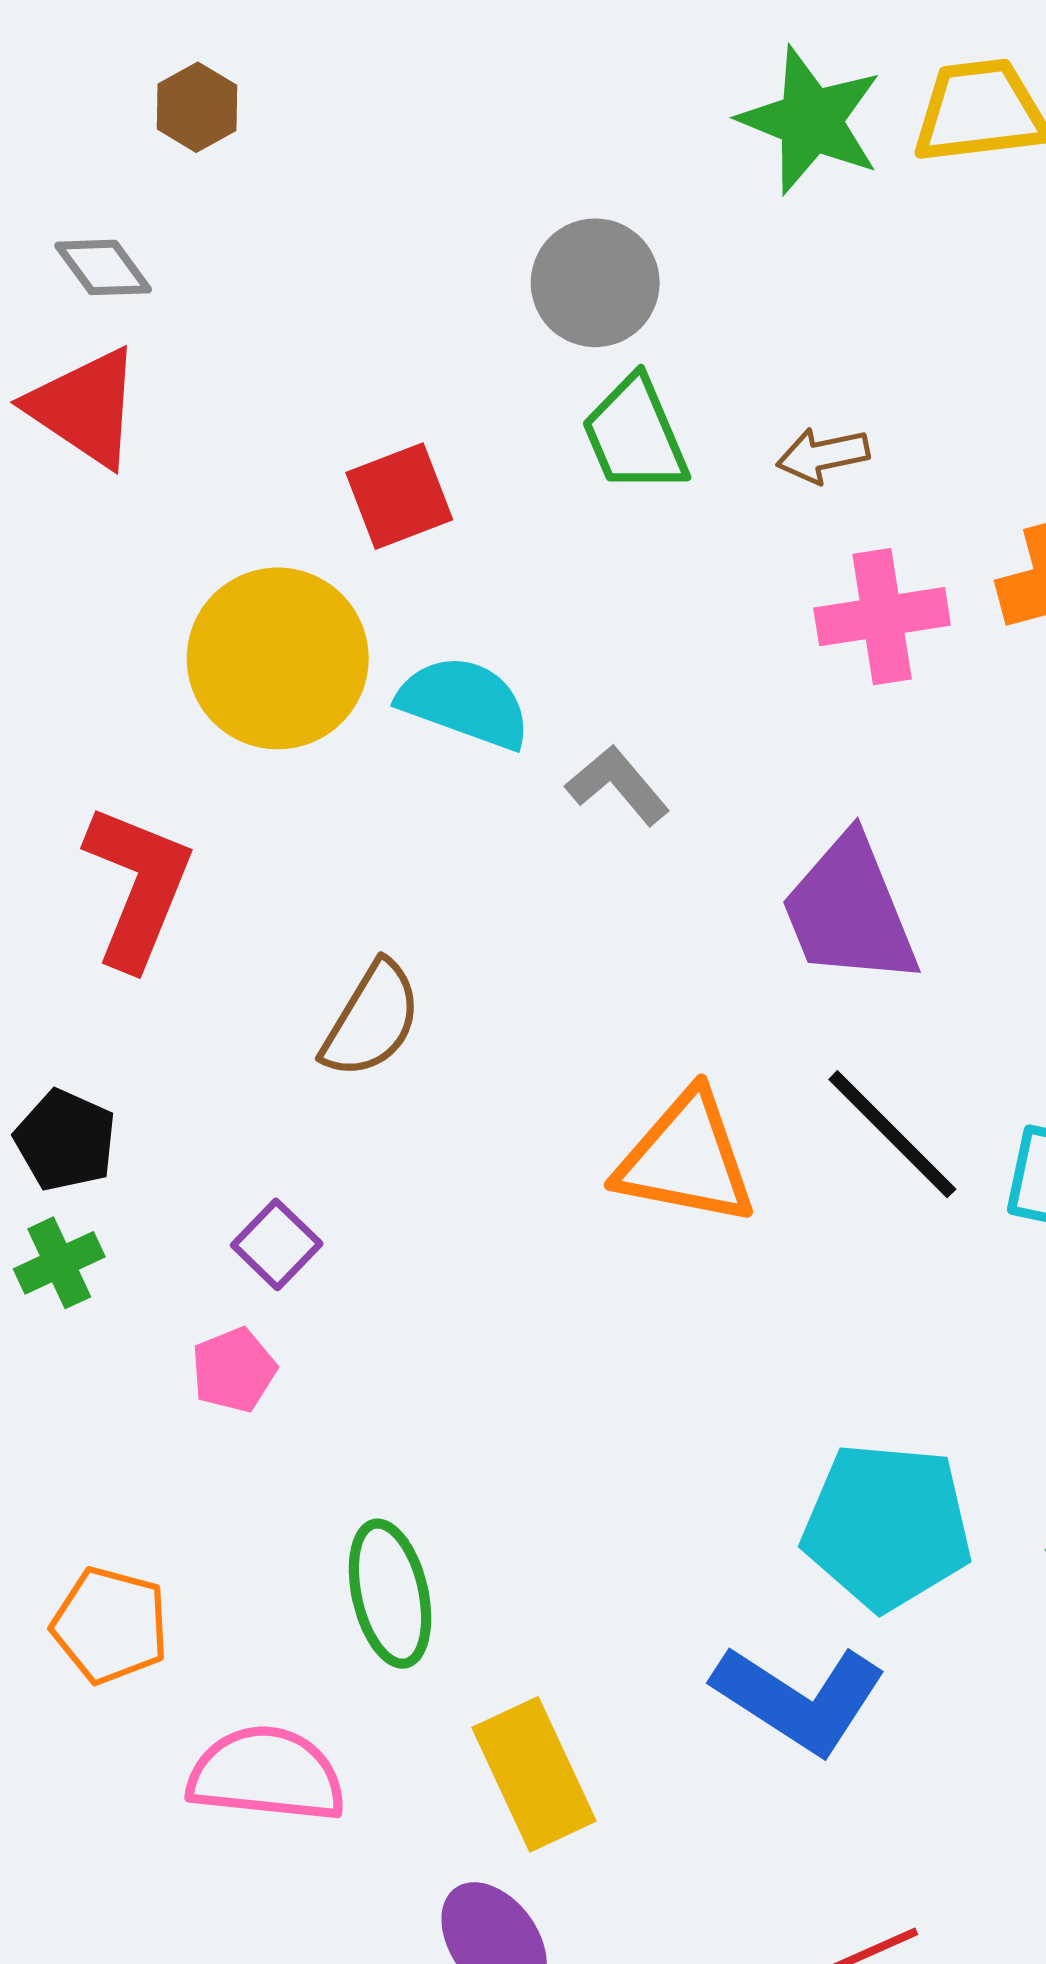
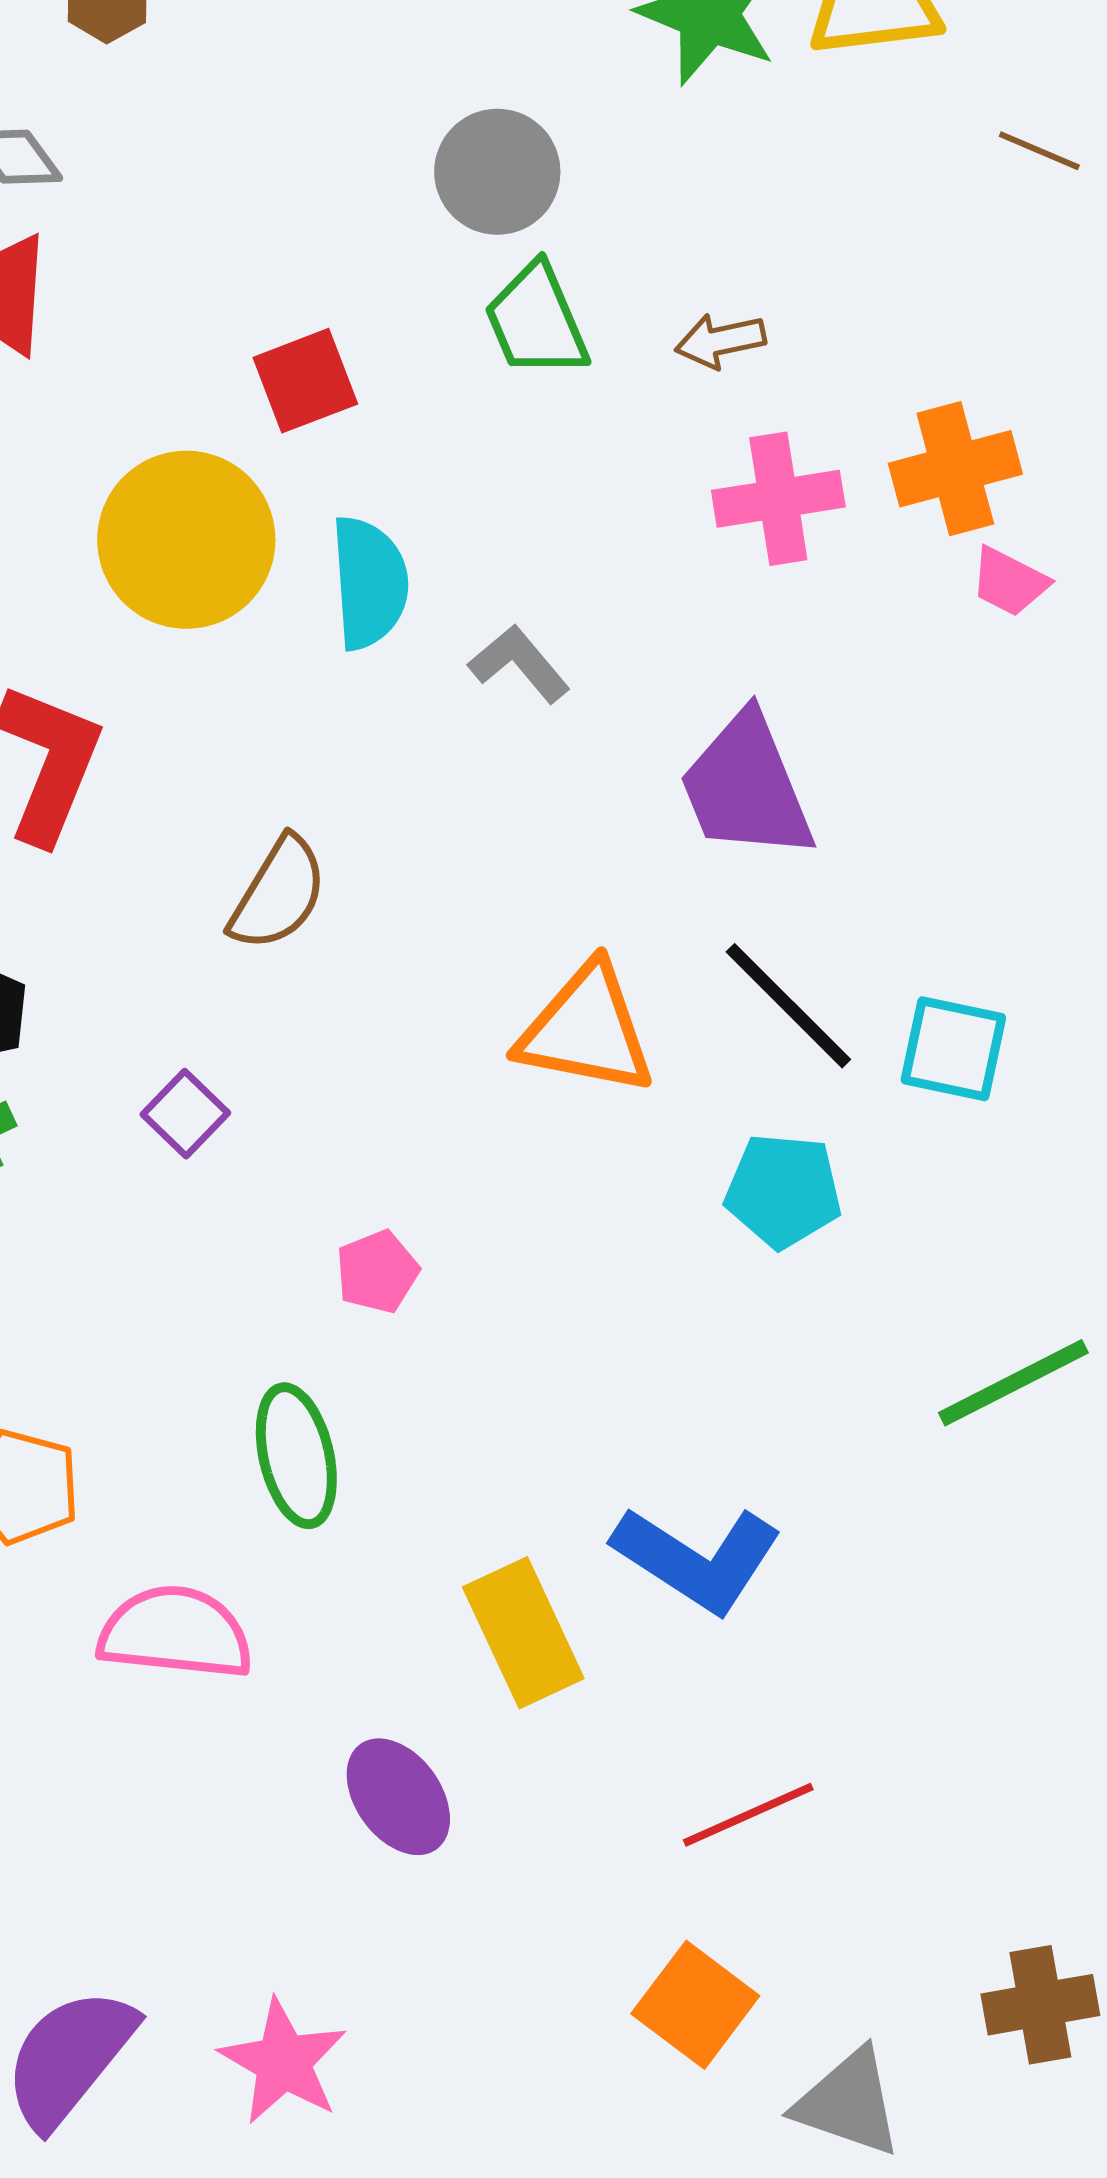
cyan semicircle: (465, 702) -> (369, 583), turned 66
pink pentagon: (234, 1370) -> (377, 1272), moved
cyan pentagon: (887, 1526) -> (783, 1191), moved, size x0.7
yellow rectangle: (534, 1774) -> (523, 1633), moved

